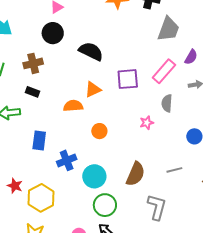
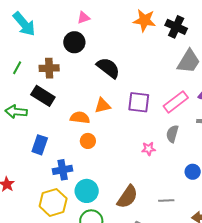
black rectangle: (33, 92) -> (43, 96), size x1.6
orange circle: (99, 131) -> (88, 141), moved
yellow hexagon: (41, 198) -> (53, 202), moved

